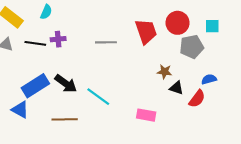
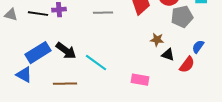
blue semicircle: (209, 79) -> (198, 47), turned -40

